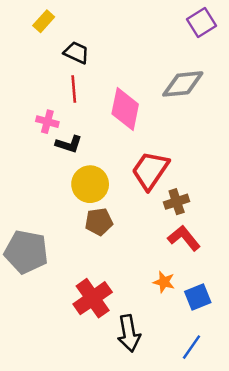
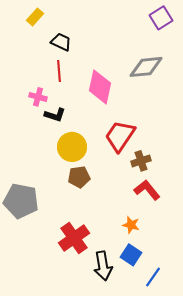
blue square: (198, 297) -> (131, 255), moved, turned -35

